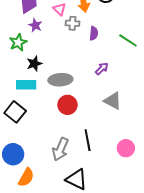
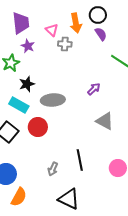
purple semicircle: (94, 33) -> (101, 34), moved, turned -40
cyan rectangle: (26, 85) -> (19, 105), turned 30
red circle: (67, 105) -> (38, 127), moved
gray arrow: (60, 149) -> (53, 169), size x0.6

